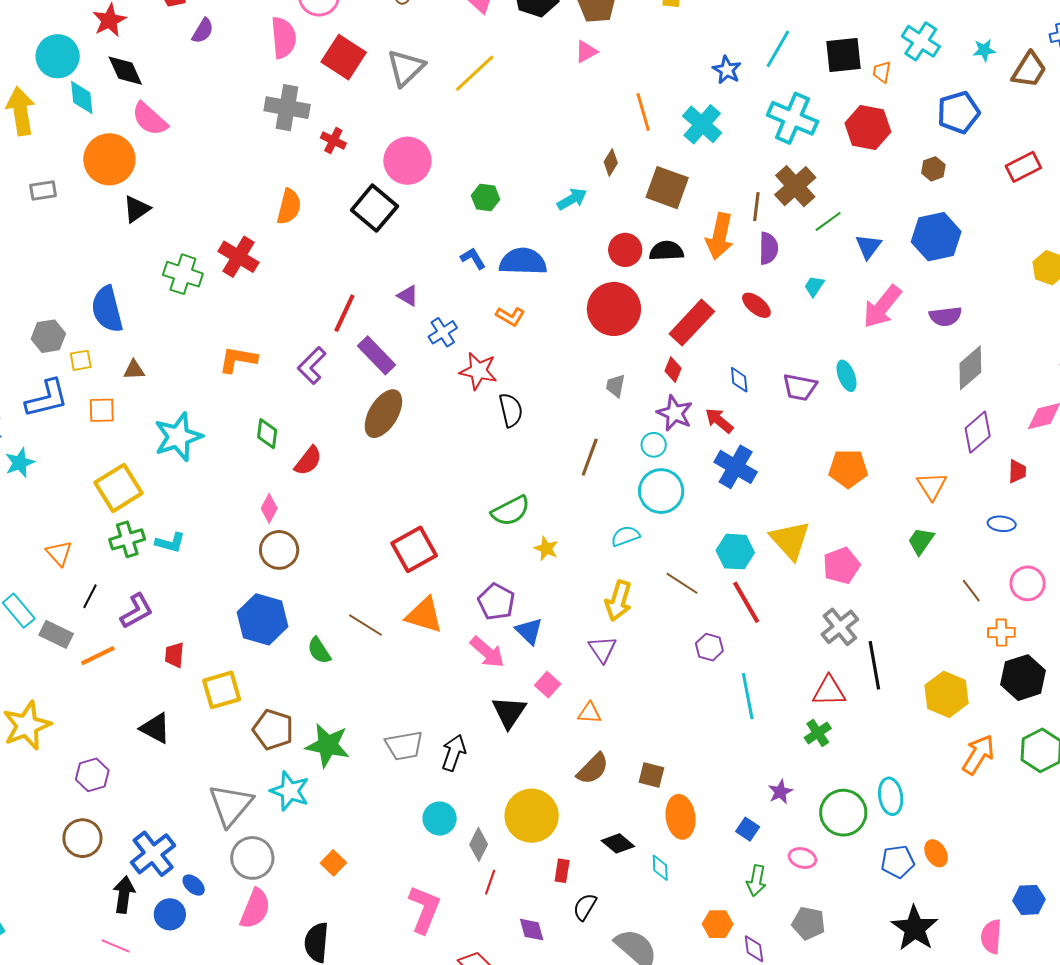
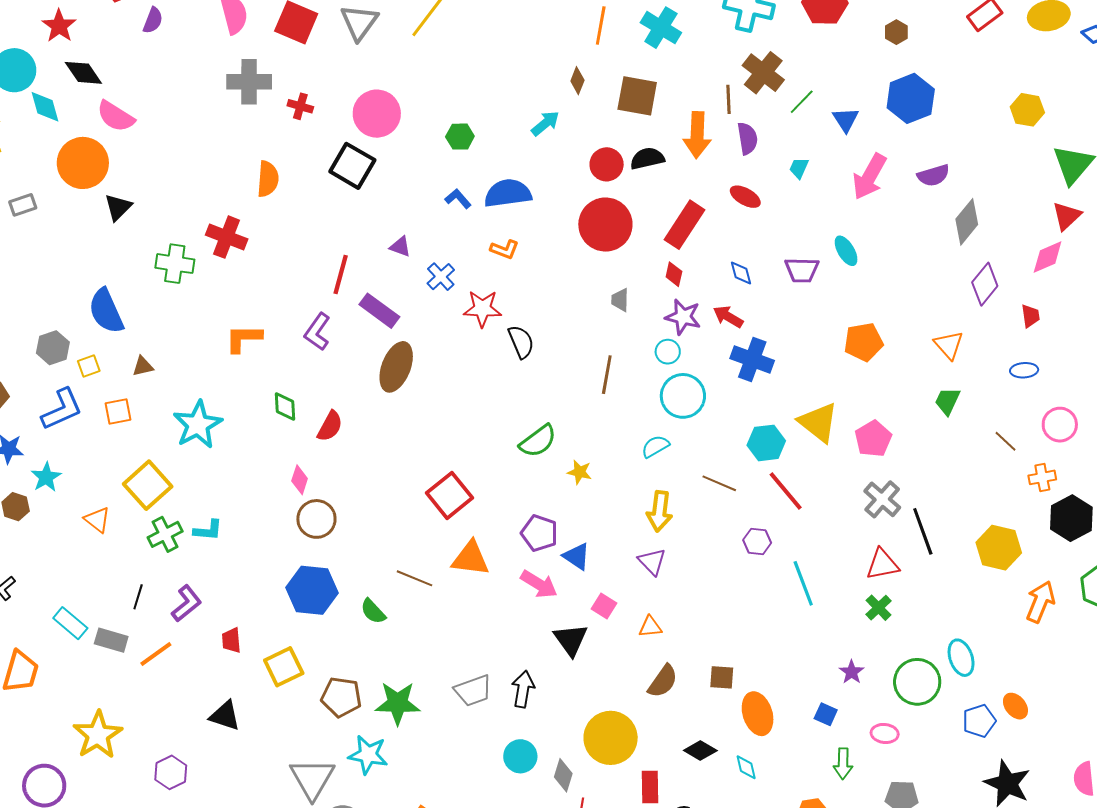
orange line: (643, 112) -> (601, 26), turned 36
orange triangle: (59, 553) -> (97, 520), moved
red rectangle: (562, 871) -> (650, 787), size x1.4

